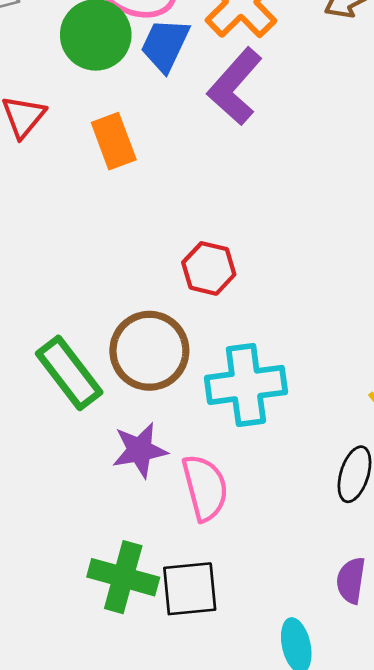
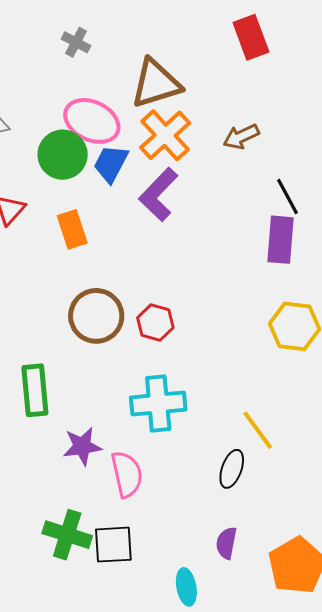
red hexagon: (209, 268) -> (155, 323), moved
brown circle: (149, 351) -> (96, 316), moved
green rectangle: (69, 373) -> (35, 390), turned 30

